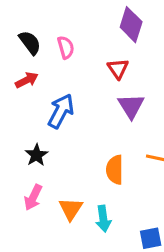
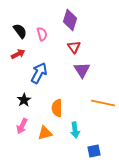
purple diamond: (131, 25) -> (70, 20), moved
orange semicircle: (115, 170) -> (57, 108), moved
orange triangle: (71, 209) -> (45, 133), turned 42
cyan arrow: (103, 219) -> (75, 130), moved

